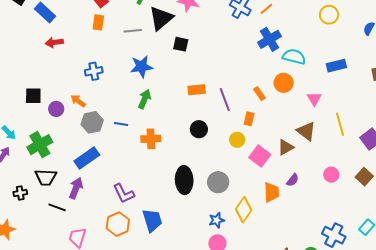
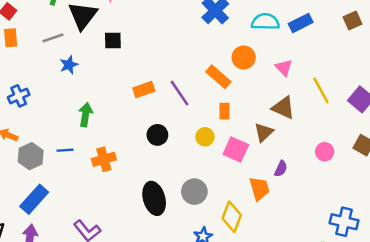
cyan semicircle: (294, 57) -> (265, 22), moved
blue star: (141, 67) -> (69, 65), moved, size x0.7
orange rectangle: (259, 94) -> (218, 77), size x1.5
orange rectangle: (249, 119) -> (224, 111), moved

